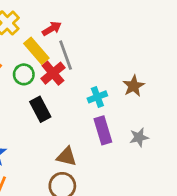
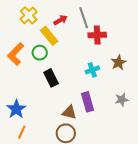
gray line: (66, 55) -> (84, 18), moved
red cross: (53, 73) -> (97, 35), moved, turned 36
purple rectangle: (103, 130) -> (88, 102), moved

